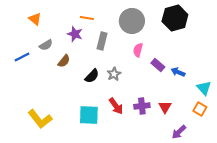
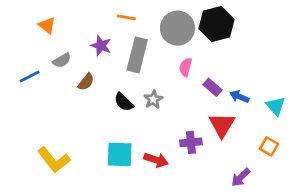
orange line: (87, 18) -> (126, 17), moved
black hexagon: (175, 18) -> (217, 24), moved
gray rectangle: (102, 41) -> (137, 55), size x1.4
black semicircle: (92, 76) -> (124, 102), turned 91
cyan triangle: (204, 88) -> (276, 106), moved
red arrow: (116, 106) -> (156, 160), moved, turned -36
red triangle: (165, 107) -> (222, 125), moved, size x1.5

